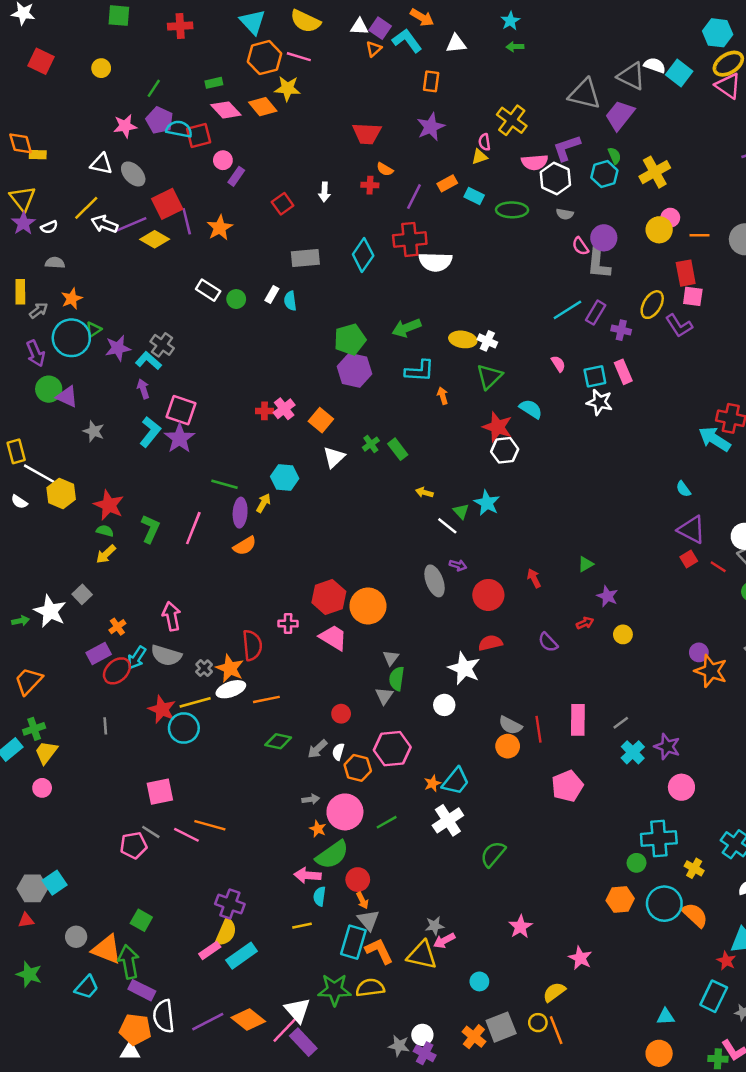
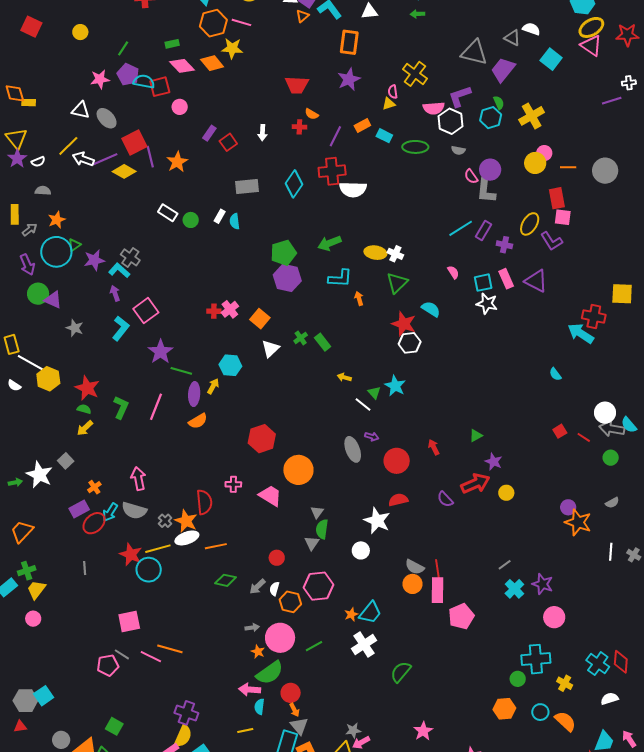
cyan square: (679, 73) -> (551, 59), moved
gray triangle: (631, 76) -> (512, 38), size x0.7
orange rectangle: (431, 81) -> (349, 42), size x1.4
purple rectangle: (236, 176) -> (209, 133), moved
pink square: (181, 410) -> (146, 311), turned 35
purple star: (180, 438) -> (161, 352), moved
purple triangle: (692, 530) -> (536, 281), moved
red hexagon: (329, 597) -> (262, 439), moved
red arrow: (585, 623) -> (475, 483), size x2.0
pink rectangle: (578, 720) -> (437, 590), moved
cyan circle: (664, 904) -> (540, 712), size x0.6

